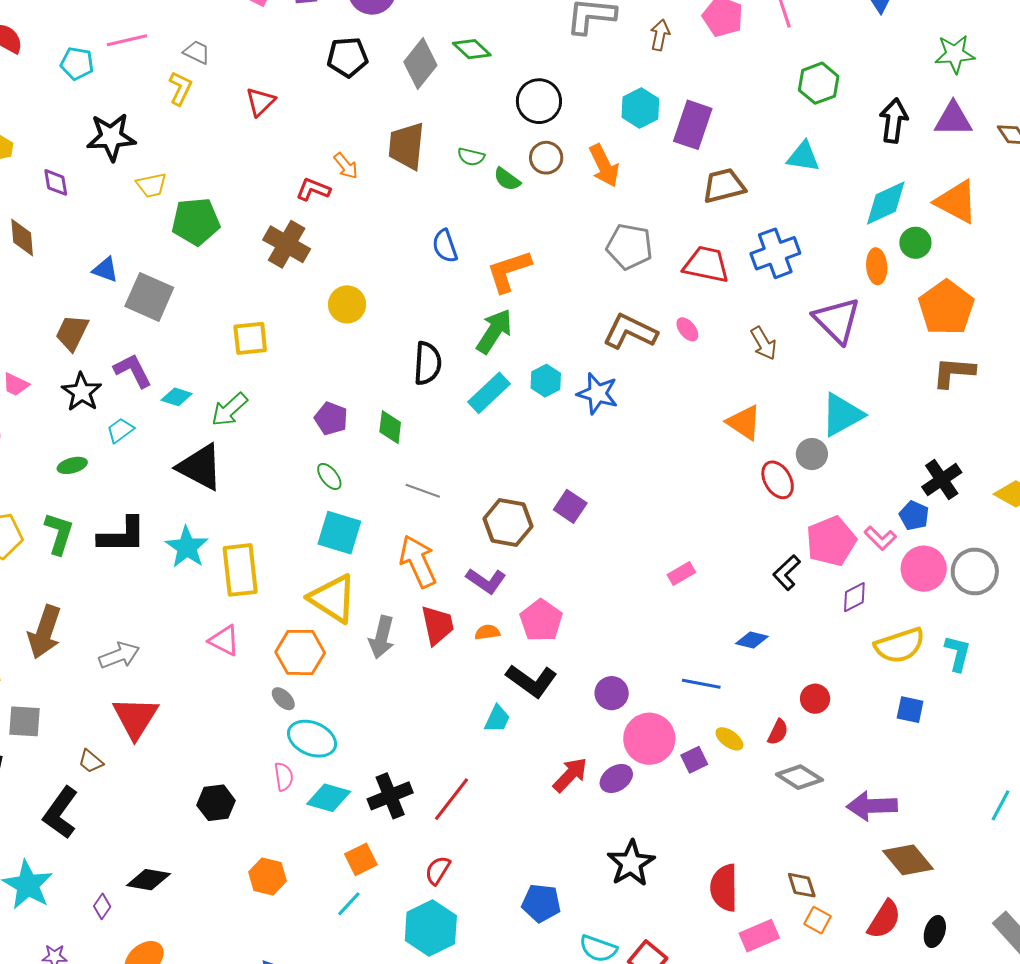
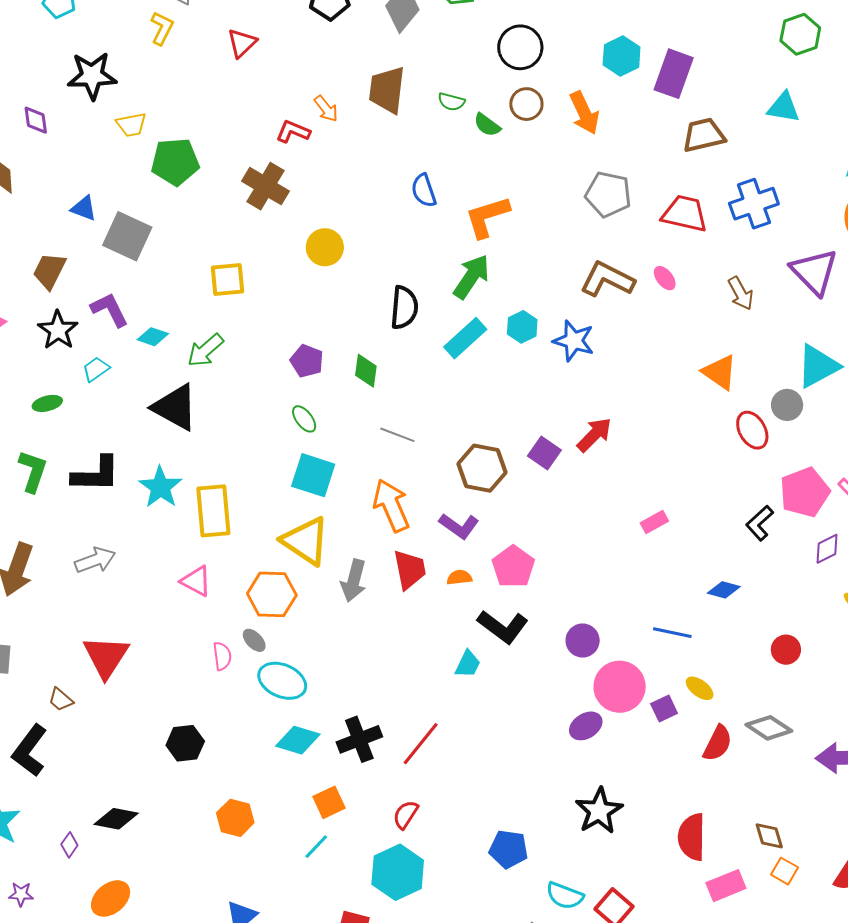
gray arrow: (119, 655) -> (95, 560), moved
red semicircle: (778, 732) -> (718, 743), moved, size x1.4
red arrow: (570, 775) -> (594, 435), moved
pink semicircle: (284, 777) -> (222, 656), moved

